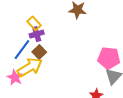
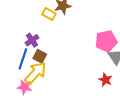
yellow rectangle: (34, 23) -> (49, 14), moved

